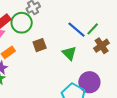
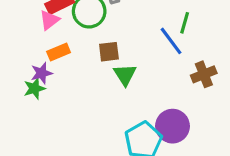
green line: (93, 29) -> (185, 23), moved, turned -40
green triangle: (69, 53) -> (125, 75), moved

